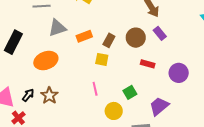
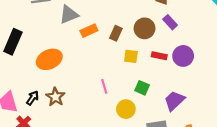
gray triangle: (57, 28) -> (69, 15), moved
yellow square: (102, 59) -> (131, 56), moved
purple circle: (179, 73) -> (183, 56), moved
green square: (130, 92) -> (142, 88), turned -32

